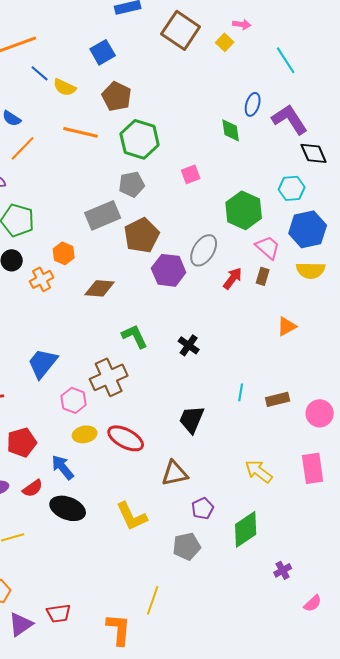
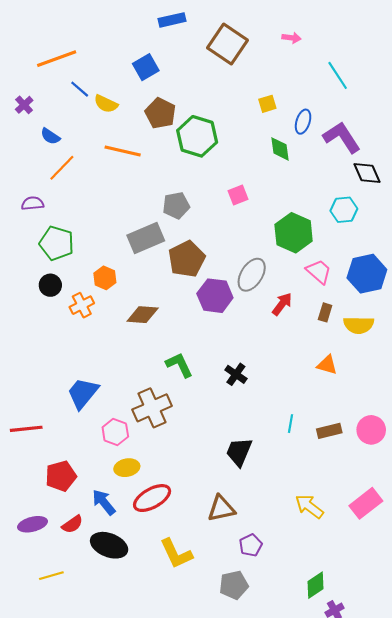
yellow square: (225, 42) -> (267, 104), moved, turned 30
green hexagon: (140, 139) -> (197, 136), moved
blue hexagon: (308, 229) -> (367, 274), moved
yellow semicircle: (311, 270) -> (359, 325), moved
brown rectangle: (263, 276) -> (325, 312), moved
orange triangle: (287, 326) -> (327, 365), moved, turned 45
pink circle: (320, 413) -> (371, 430), moved
red ellipse: (126, 438) -> (152, 498), moved, turned -57
pink rectangle: (313, 468) -> (366, 503), turned 60
green diamond: (246, 529) -> (316, 585), moved, size x0.7

